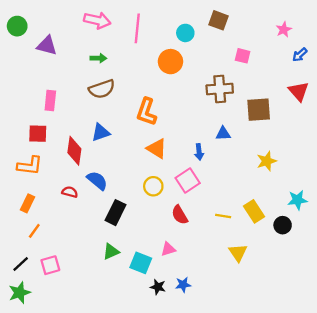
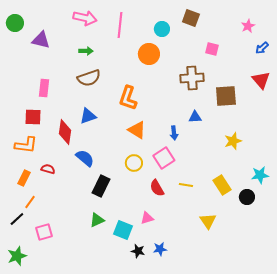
red semicircle: (70, 192) -> (48, 169), moved
yellow line: (223, 216) -> (186, 185), moved
black line: (21, 264) -> (17, 219), moved

